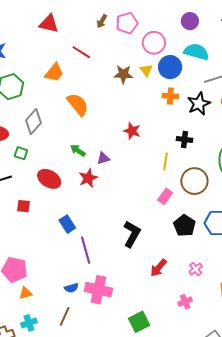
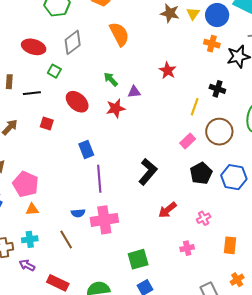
pink cross: (98, 290) -> (104, 220), turned -32
brown line: (65, 316) -> (66, 240), turned -66

